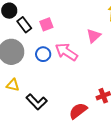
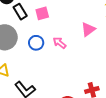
pink arrow: (66, 52) -> (59, 43), size x0.6

